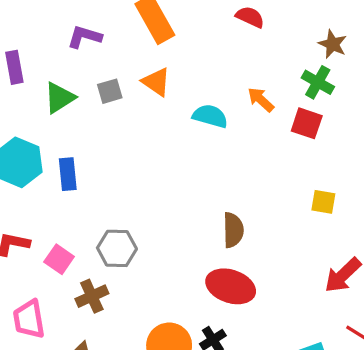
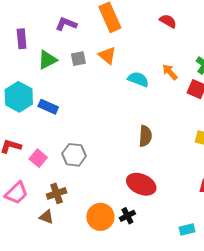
blue rectangle: (68, 174) -> (48, 107), turned -66
brown semicircle: (233, 230) -> (145, 136), moved
brown cross: (92, 296) -> (57, 193), moved
pink trapezoid: (29, 319) -> (16, 193), turned -130

